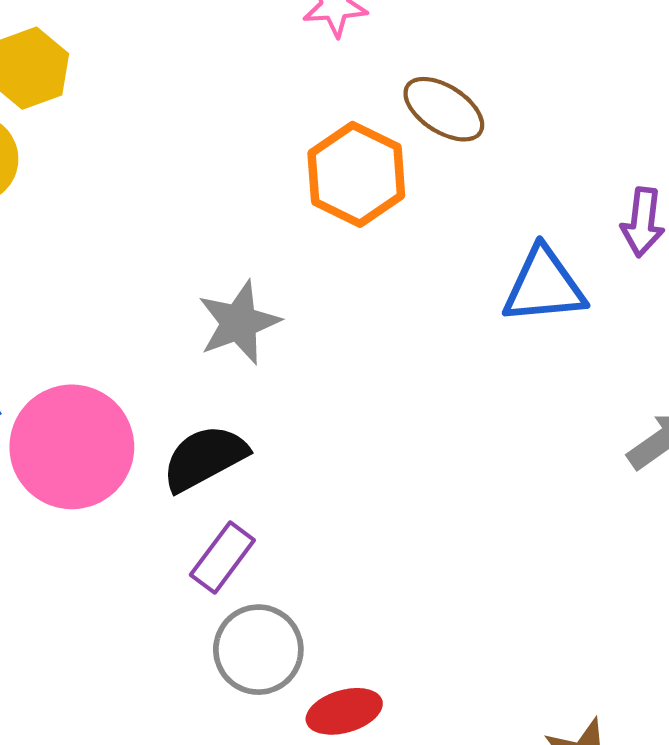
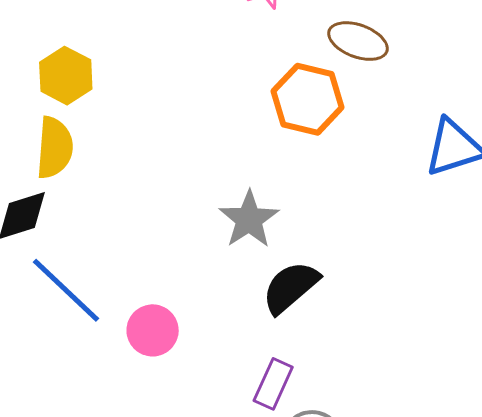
pink circle: (72, 447) -> (153, 330), size x0.6
black semicircle: (205, 458) -> (291, 287), moved

